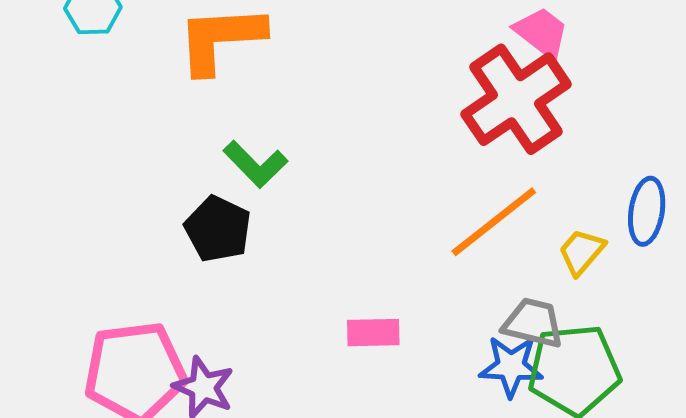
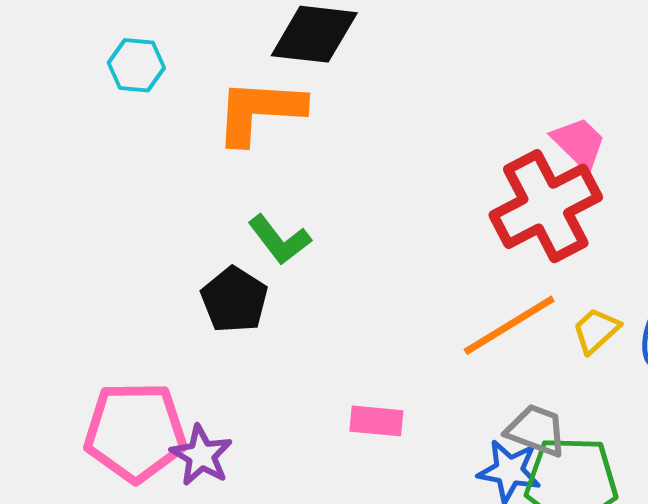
yellow trapezoid: (581, 252) -> (596, 331), moved

